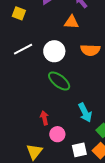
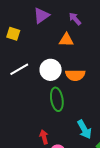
orange semicircle: (90, 50) -> (75, 75), moved
green ellipse: (59, 81) -> (57, 99), turned 45

